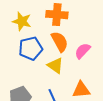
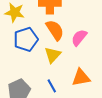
yellow triangle: (55, 66) -> (53, 55), turned 42

